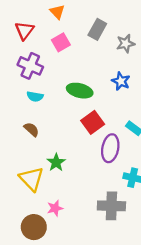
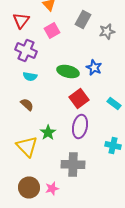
blue star: (121, 81) -> (94, 68), moved
purple ellipse: (110, 148) -> (80, 126), moved
gray cross: (111, 206) -> (73, 164), moved
pink star: (55, 208) -> (52, 188), moved

